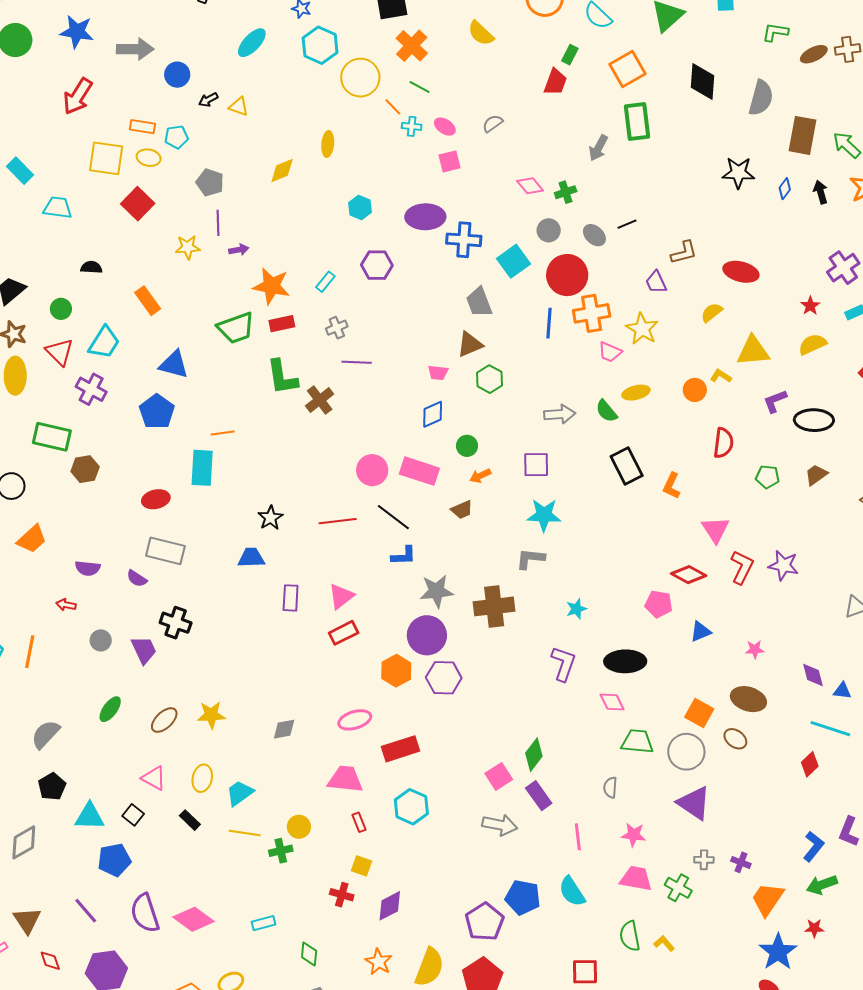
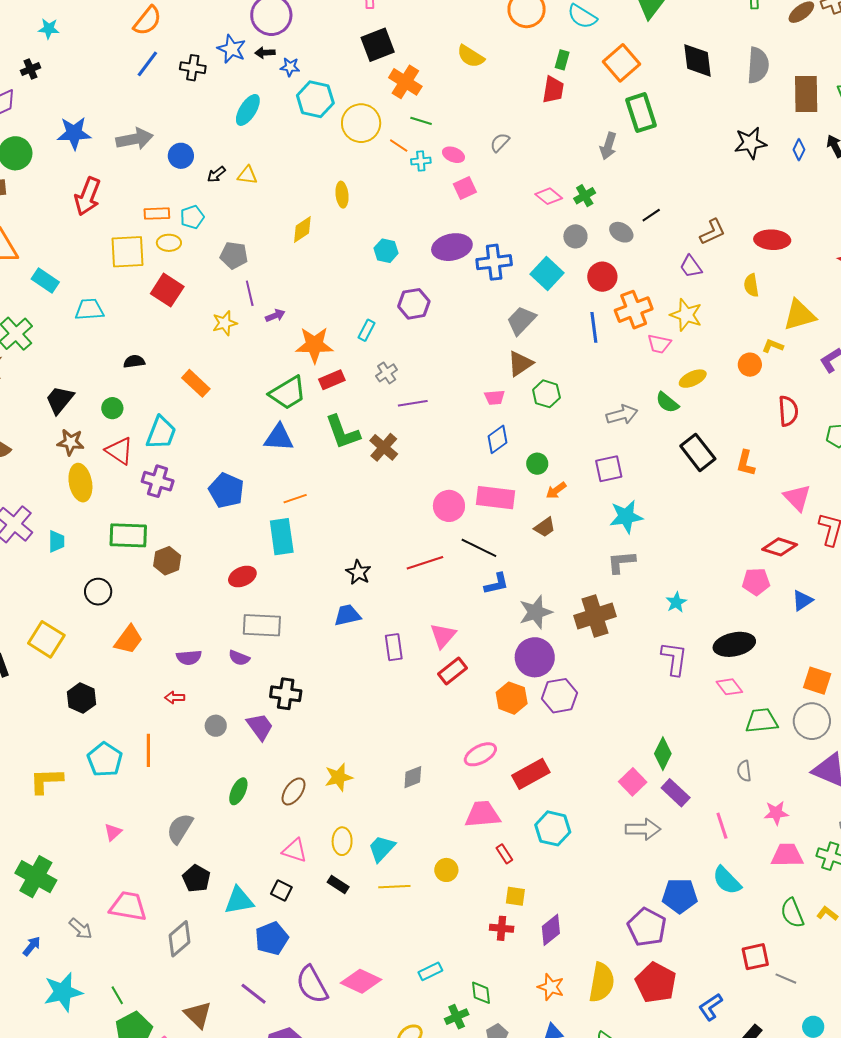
red circle: (567, 275) -> (602, 277), size x0.7
gray trapezoid: (479, 302) -> (521, 320), turned 76
yellow semicircle: (712, 312) -> (751, 285), turned -50
blue triangle: (174, 364) -> (279, 438), moved
green cross: (281, 851) -> (457, 1017), moved

